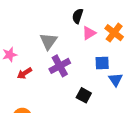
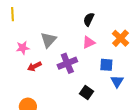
pink triangle: (89, 33) -> (89, 42), moved
gray triangle: (48, 41) -> (48, 40), moved

